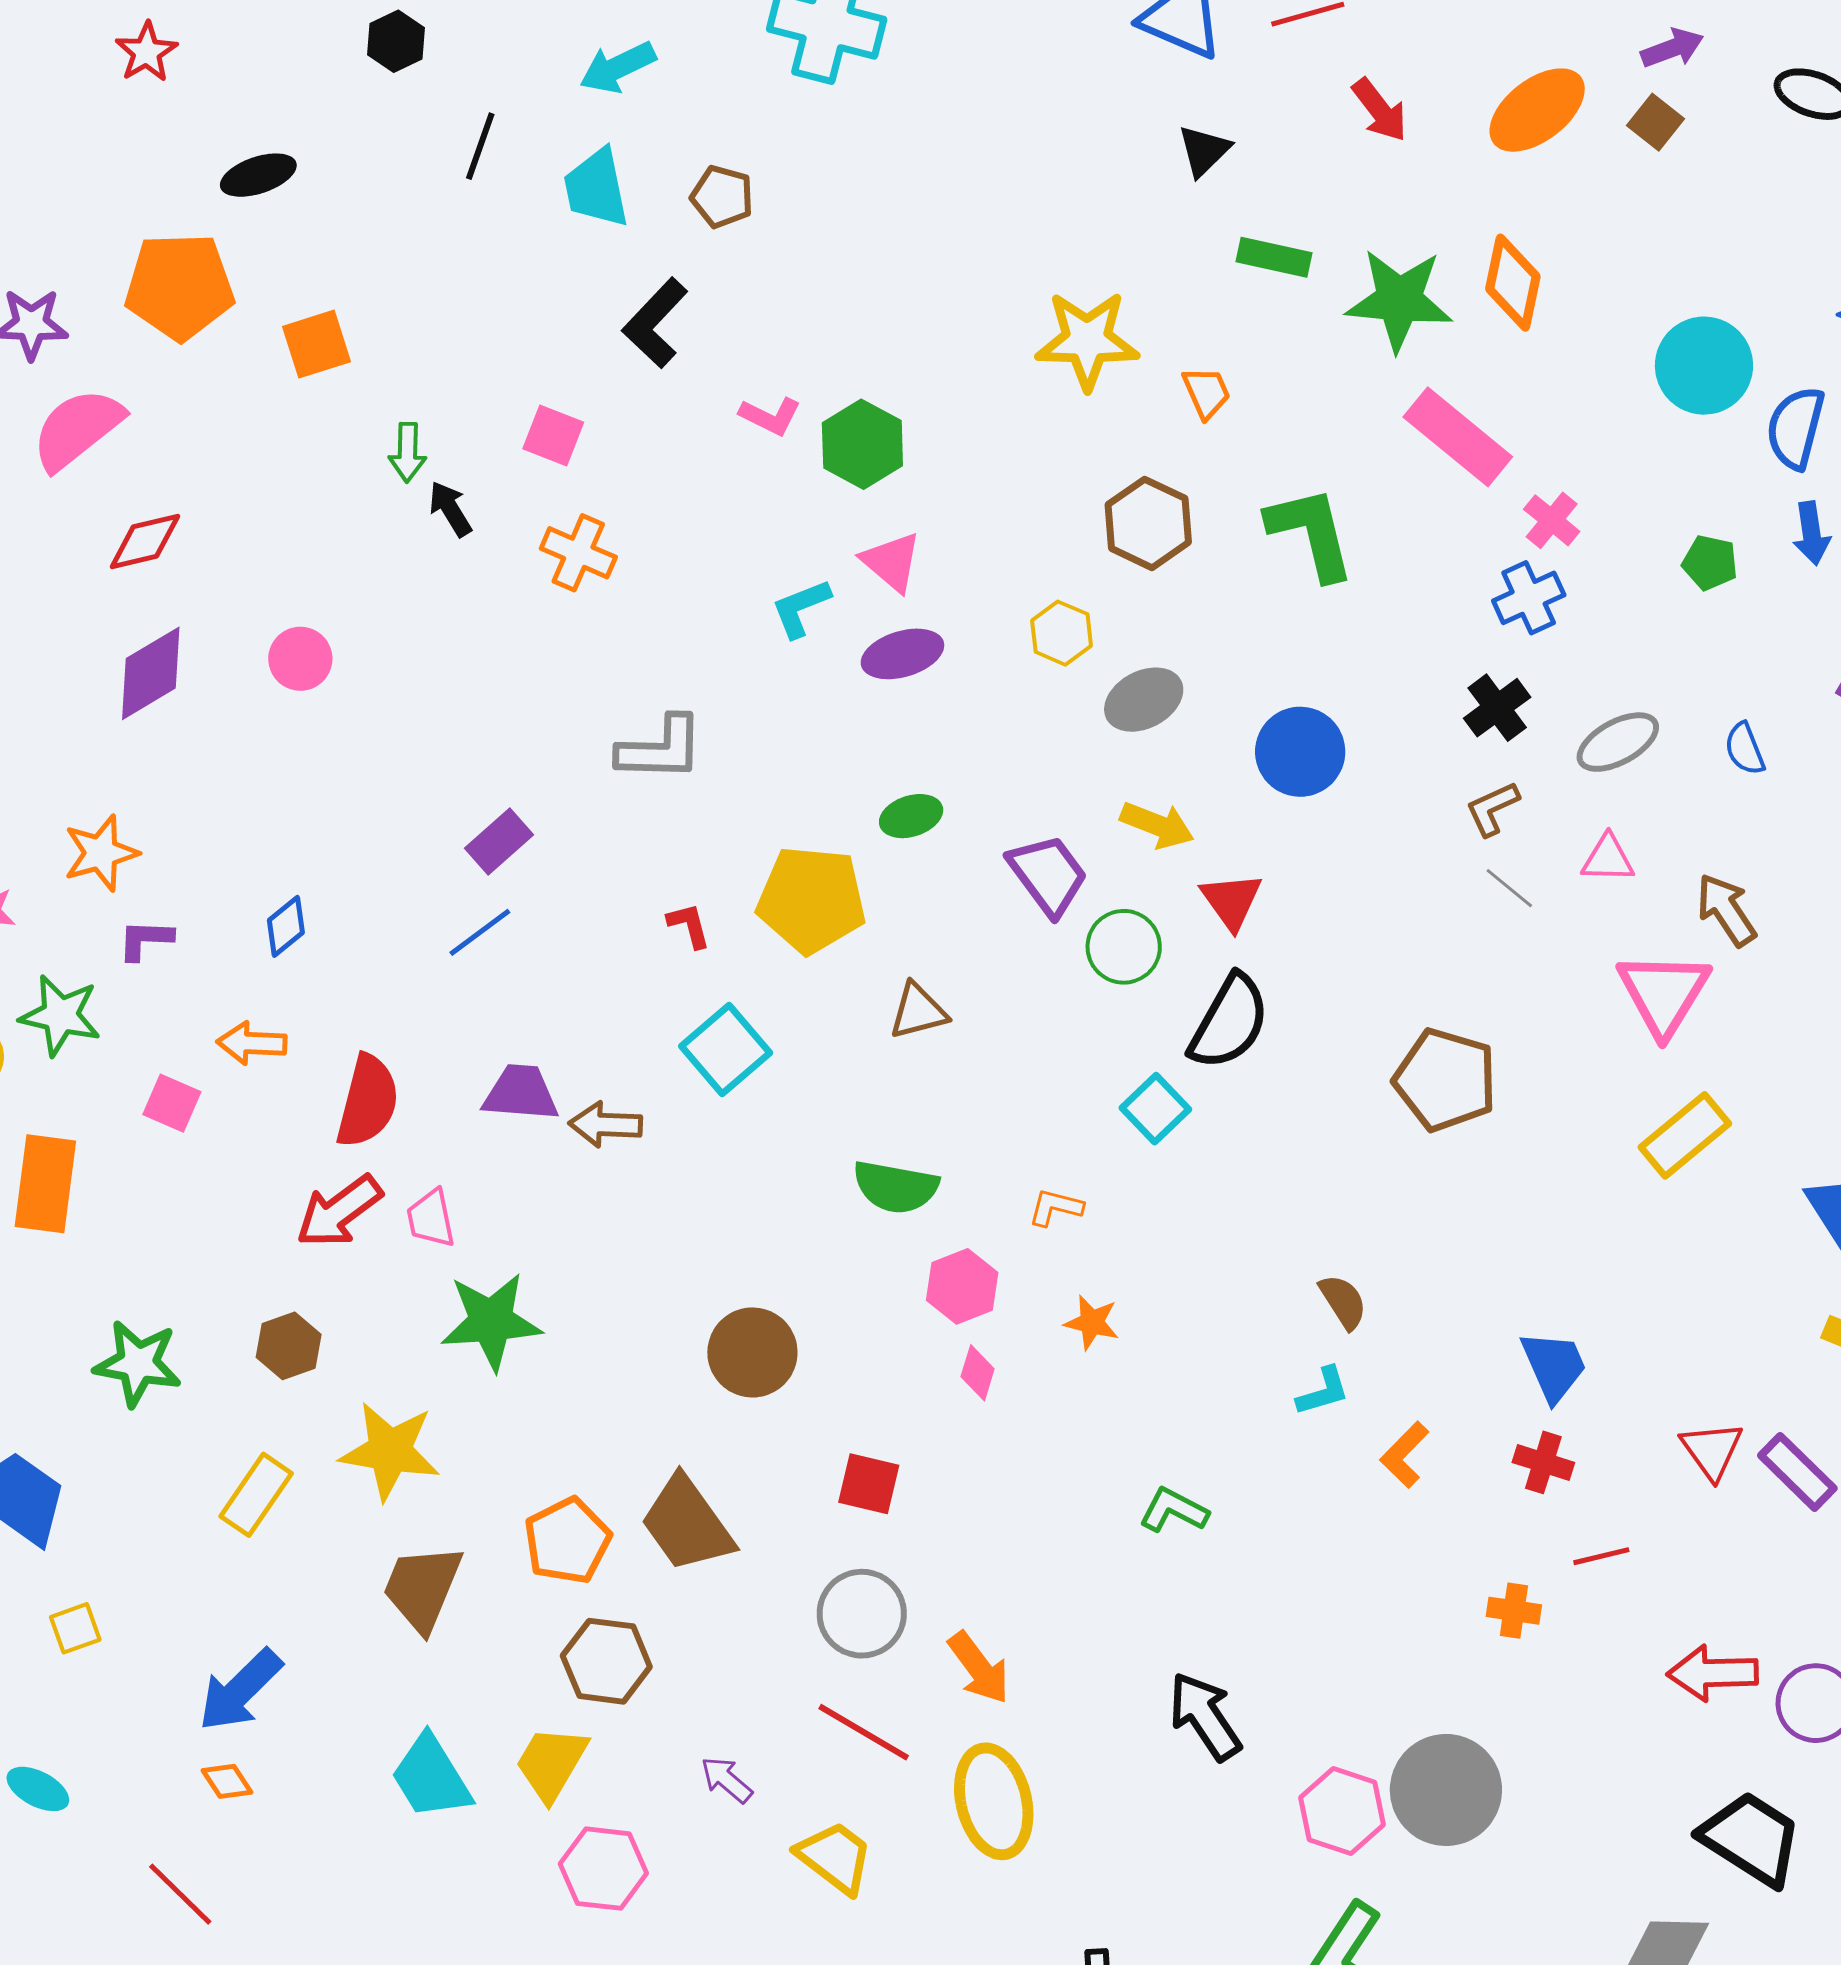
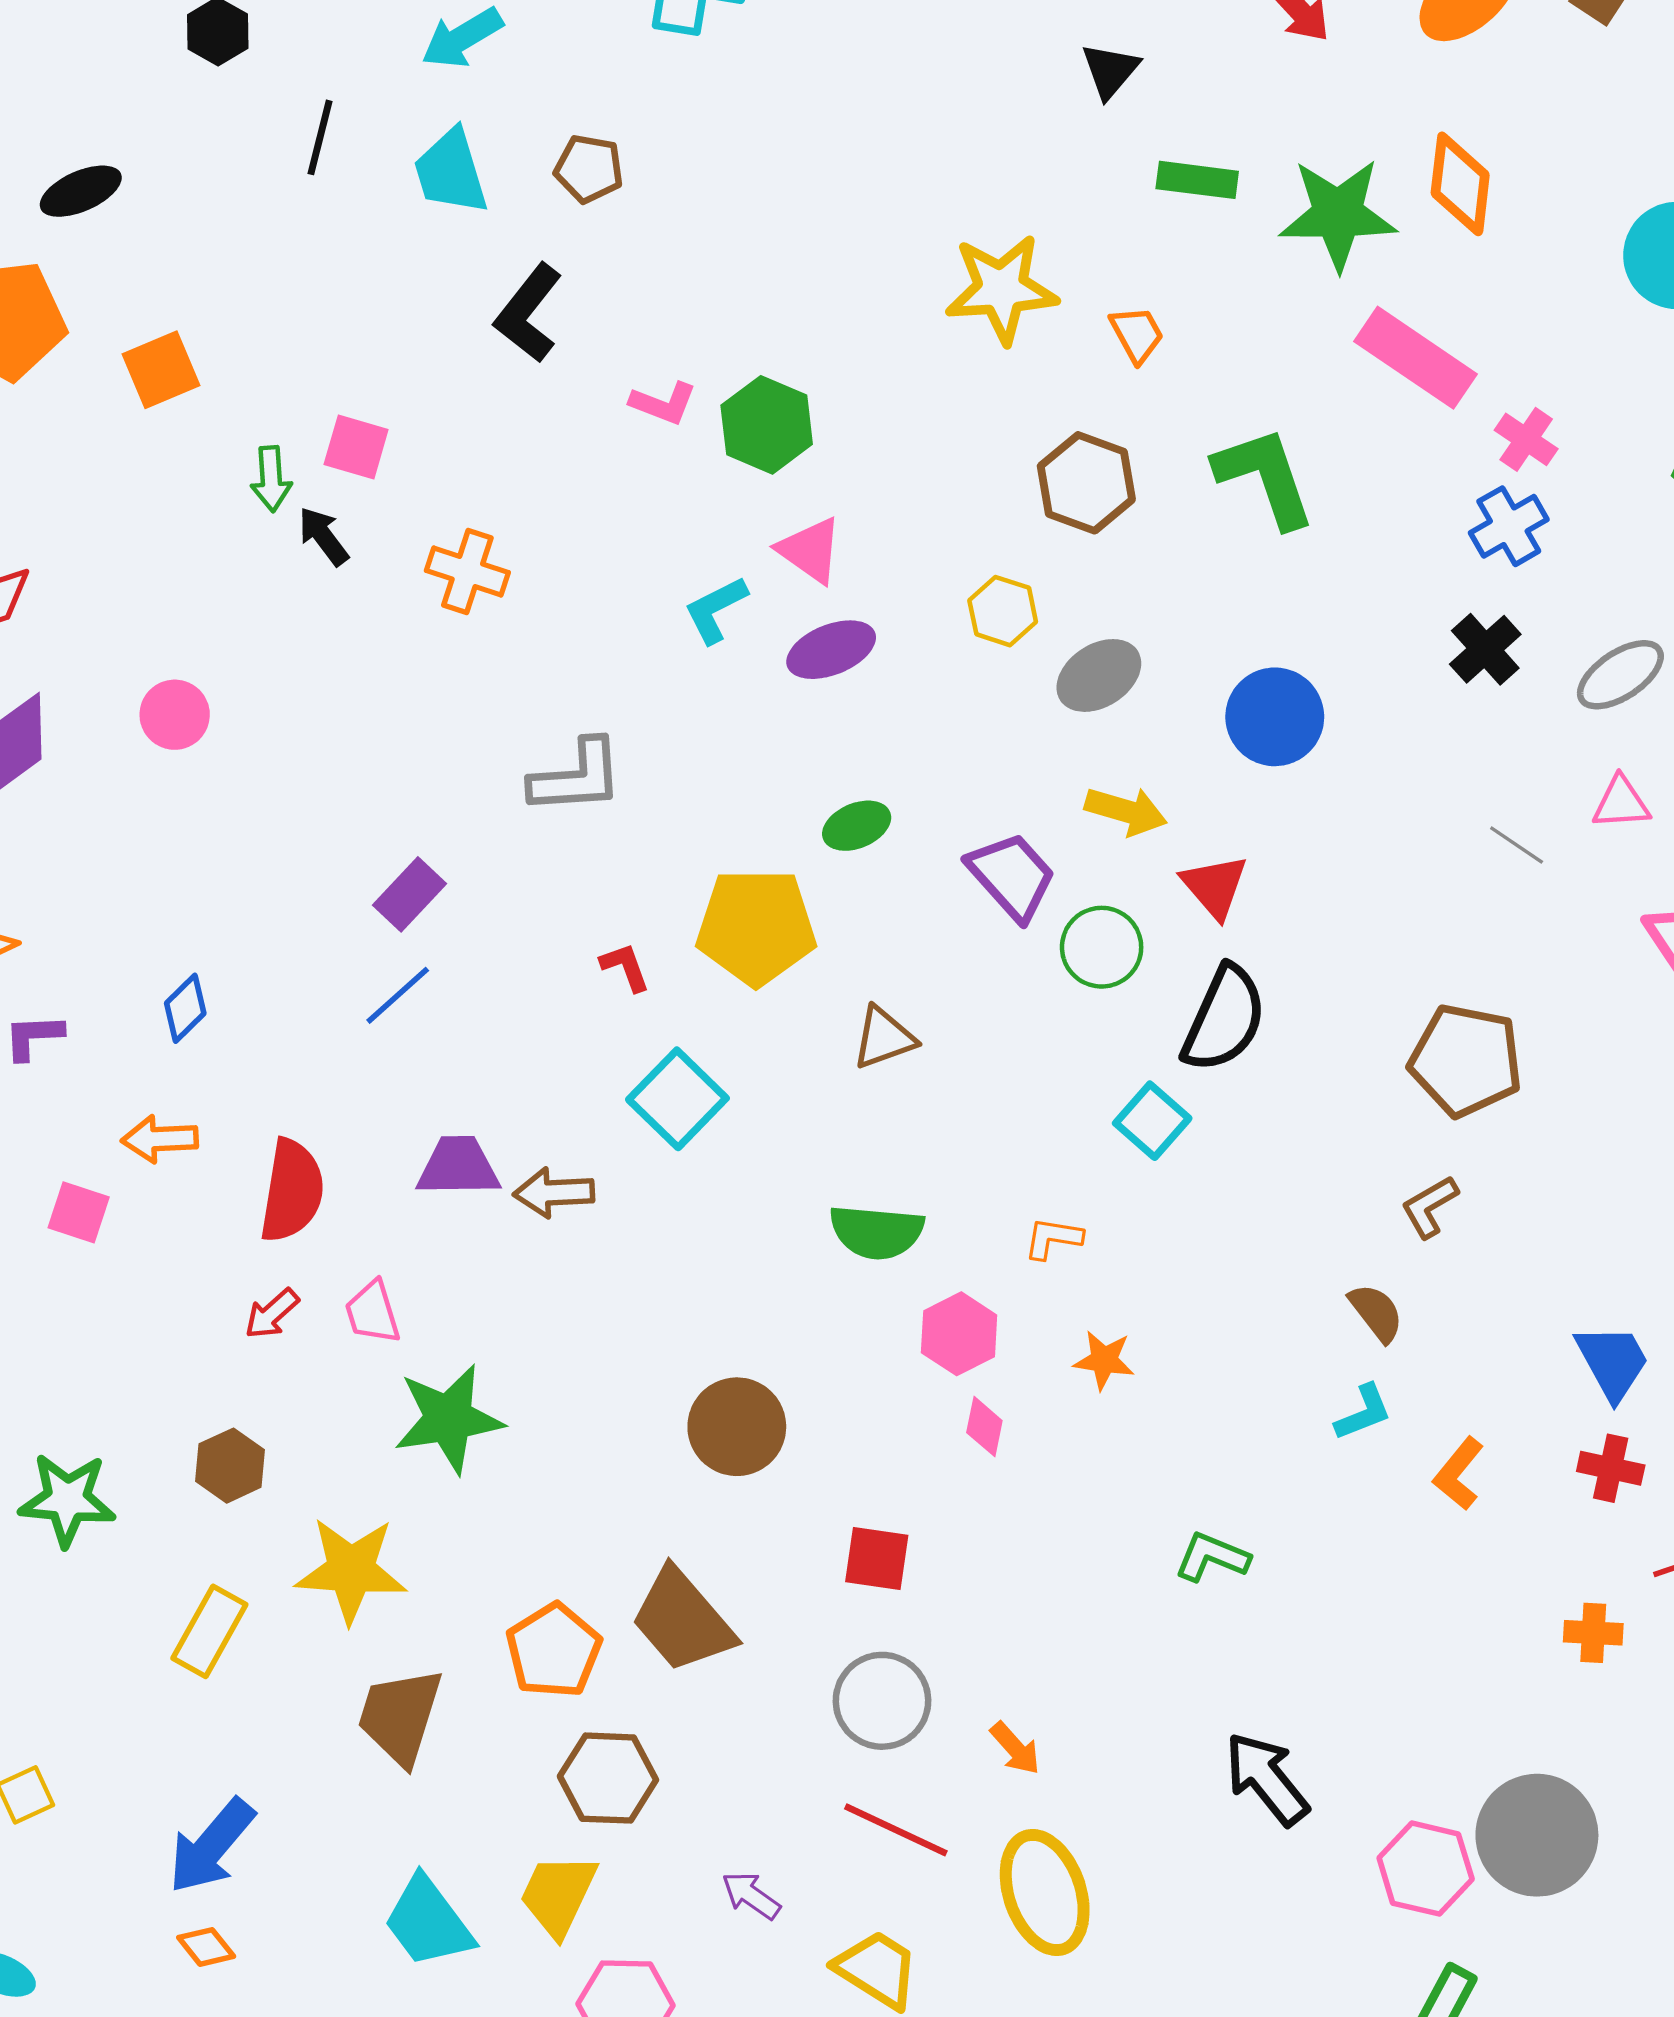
pink square: (553, 435) -> (356, 447), moved
brown L-shape: (1492, 809) -> (1430, 1207), moved
red arrow: (339, 1211) -> (272, 1314), size x0.6
orange arrow: (979, 1668) -> (1015, 1748), size x0.7

